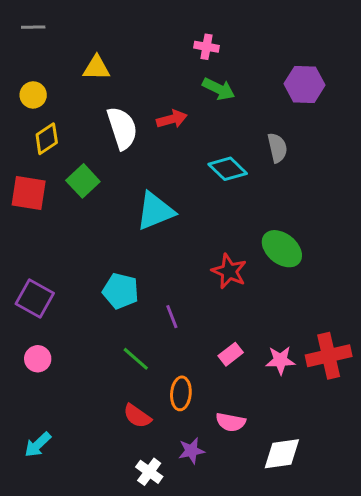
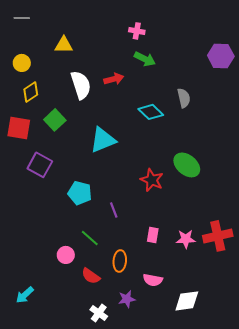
purple hexagon: (304, 84) -> (221, 56), moved
purple square: (35, 298) -> (40, 165), moved
pink rectangle: (231, 354) -> (153, 235), turned -42
pink circle: (38, 359) -> (66, 255), moved

